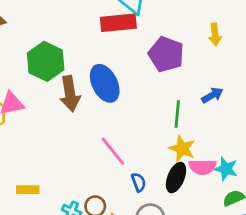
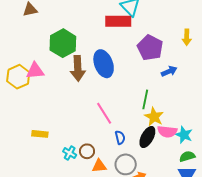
blue arrow: (212, 95) -> (169, 71), moved
green line: (177, 114) -> (145, 99), moved

